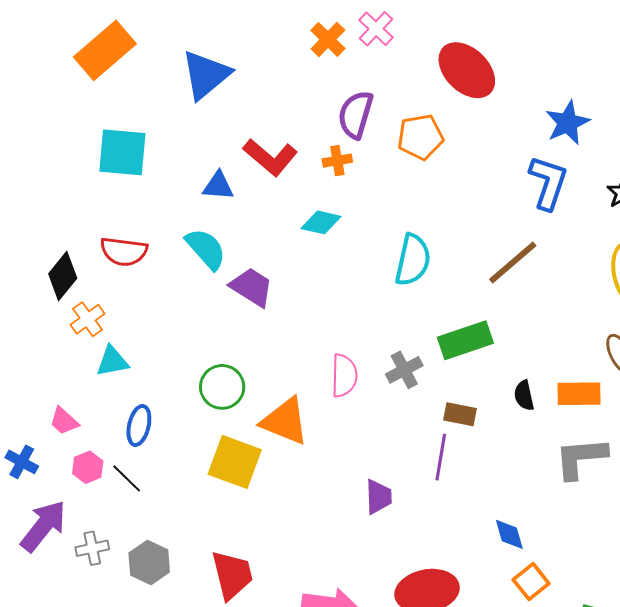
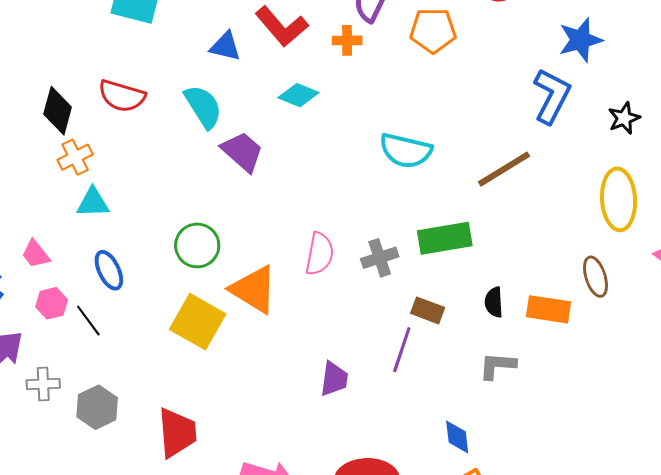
cyan diamond: (321, 222) -> (298, 95), moved
cyan semicircle: (413, 260) -> (406, 151), turned 82
black diamond: (63, 276) -> (58, 111), turned -33
blue ellipse: (139, 425) -> (109, 270), turned -48
gray L-shape: (581, 458) -> (497, 366), moved, size x0.7

